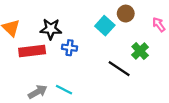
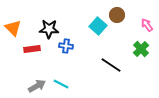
red rectangle: (32, 51) -> (32, 49), size x0.7
green cross: (140, 51) -> (141, 49), moved

